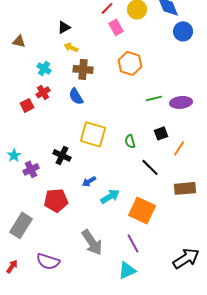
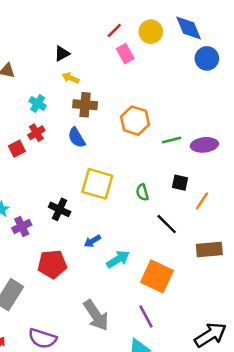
orange hexagon: (130, 63) -> (135, 121), moved
black square: (161, 133) -> (180, 183), turned 32

